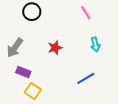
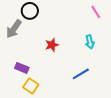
pink line: (86, 13) -> (96, 12), moved
gray arrow: (15, 48) -> (14, 29), moved

